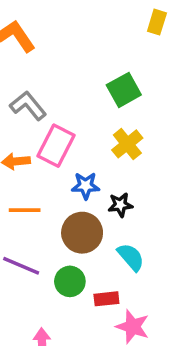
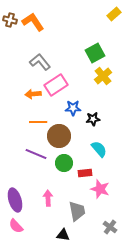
yellow rectangle: (157, 22) -> (114, 14), turned 32
yellow cross: (127, 144) -> (103, 76), moved
pink rectangle: (56, 146) -> (56, 85), turned 30
brown circle: (82, 233) -> (59, 136), moved

